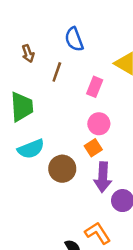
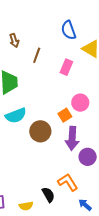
blue semicircle: (74, 39) -> (69, 30), moved
pink circle: (99, 124) -> (80, 103), moved

